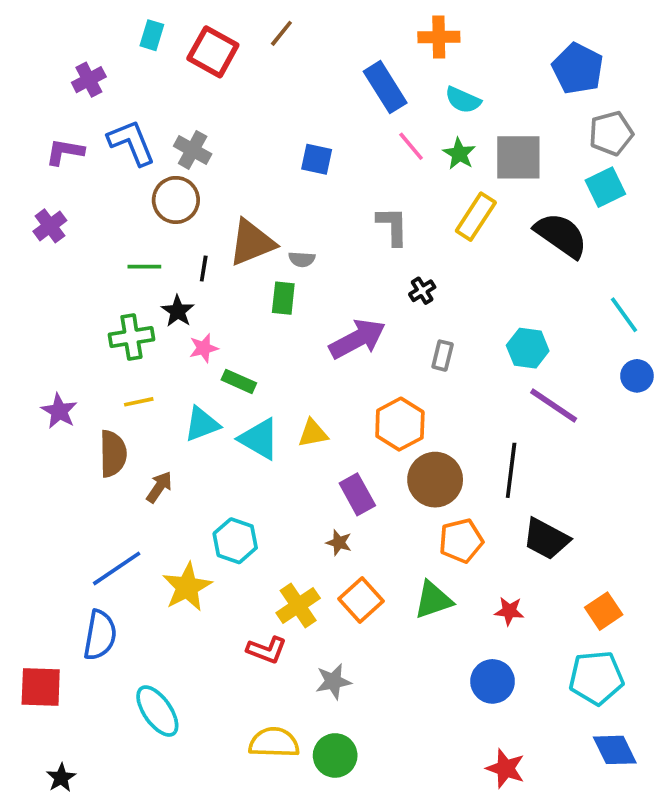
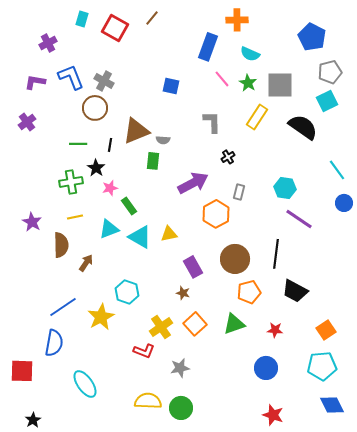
blue rectangle: (385, 87) -> (208, 47), turned 52
green rectangle: (239, 381) -> (129, 206), turned 30
orange hexagon: (400, 424) -> (216, 214), moved

